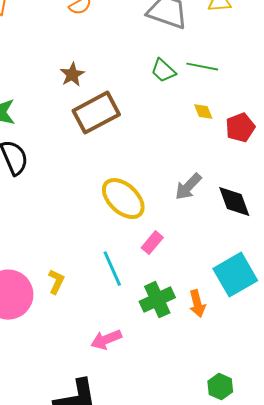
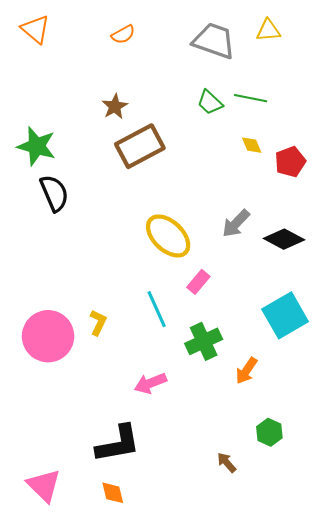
black diamond: (234, 202) -> (284, 239), turned -42
orange arrow: (197, 304) -> (246, 371), moved, turned 48

